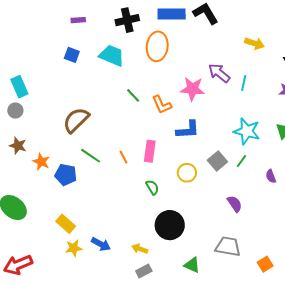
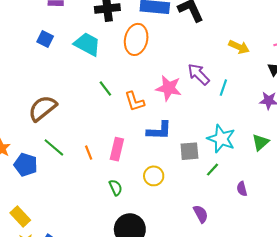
gray square: (217, 161) -> (189, 151), moved, turned 30

